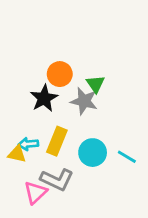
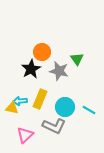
green triangle: (95, 84) -> (77, 59), moved
gray L-shape: (57, 180) -> (54, 126), moved

